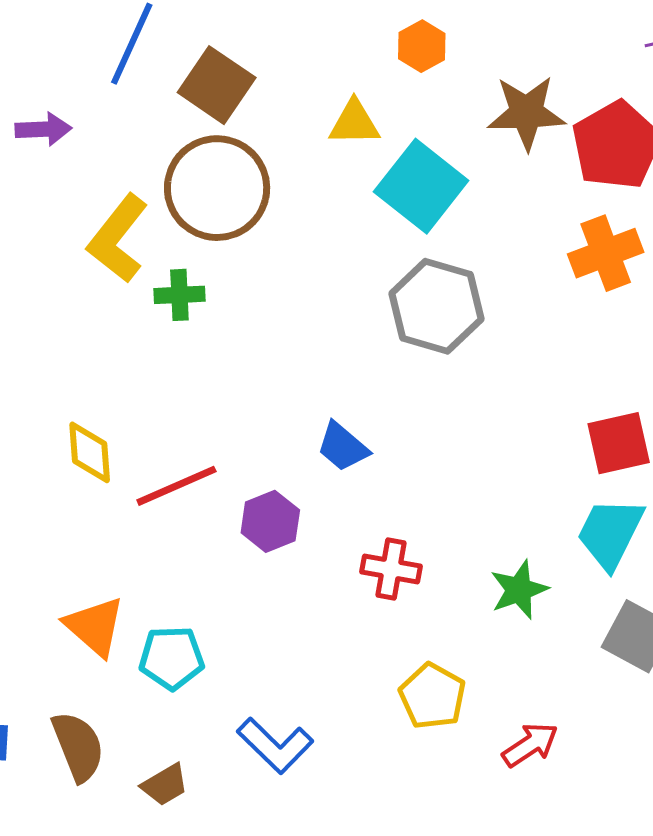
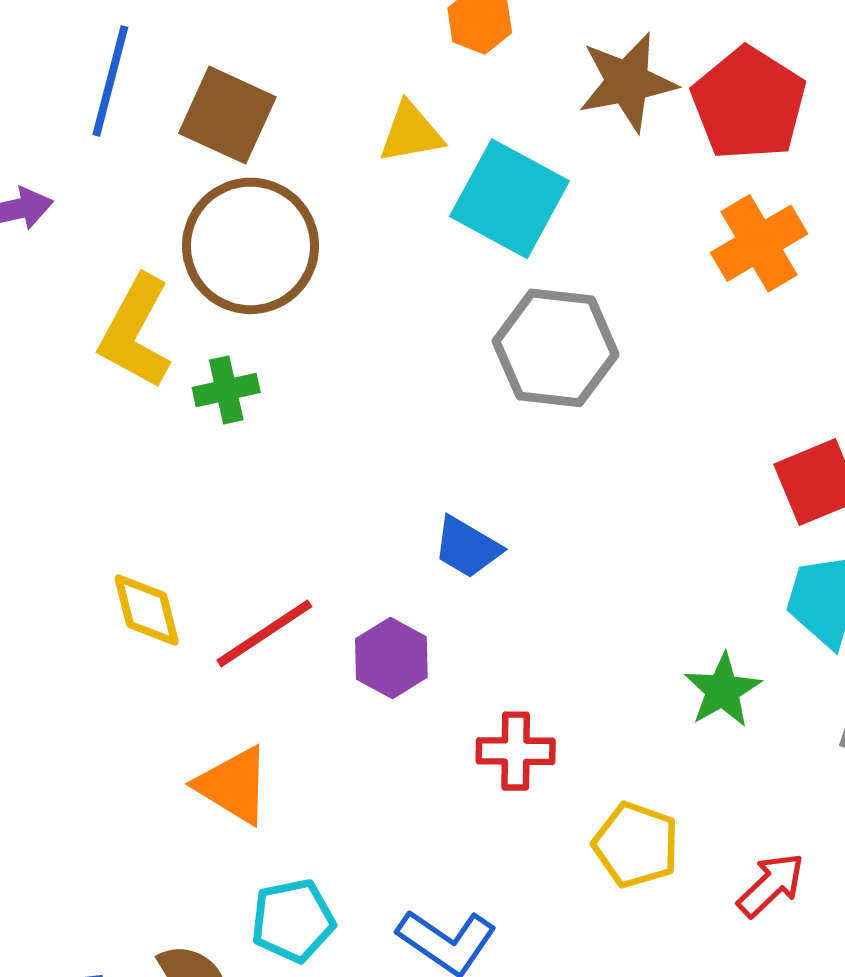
red cross: (391, 569) -> (516, 751), moved
orange triangle: (95, 626) -> (233, 785), moved
cyan pentagon: (172, 658) -> (293, 920), moved

